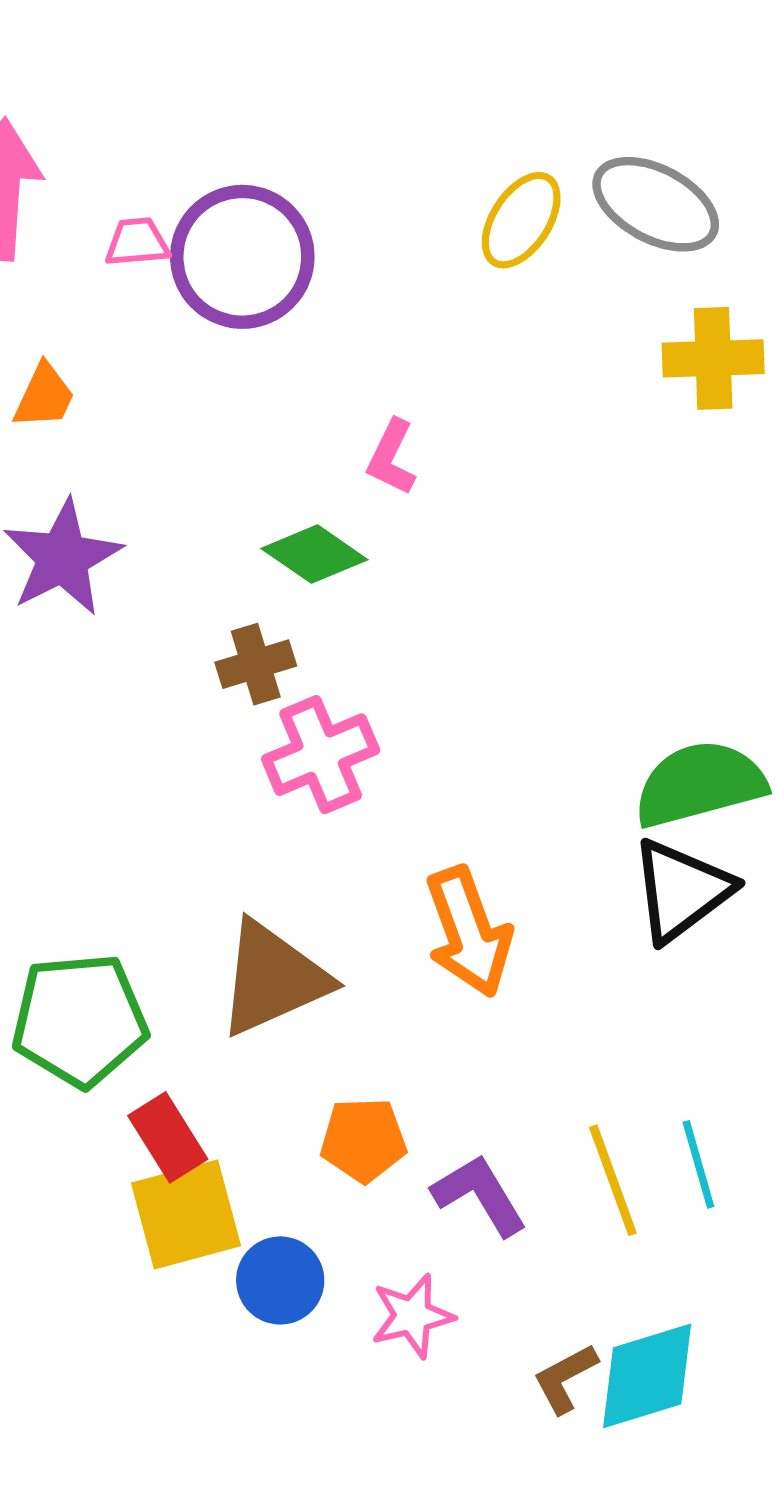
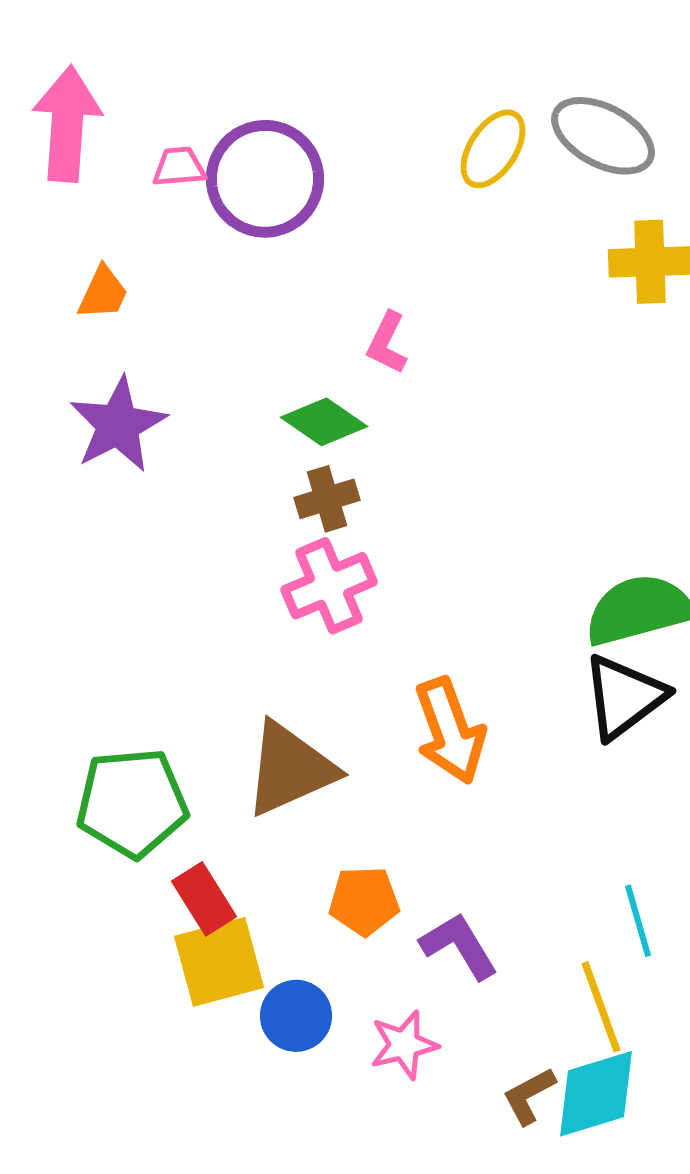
brown cross: (256, 664) -> (327, 499), moved
yellow line: (613, 1180) -> (601, 1007), moved

